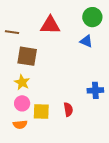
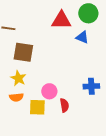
red triangle: (50, 25) -> (61, 20), moved
pink circle: (22, 103) -> (49, 91), moved
orange semicircle: (20, 125) -> (16, 97), moved

